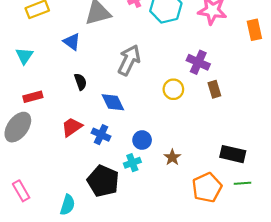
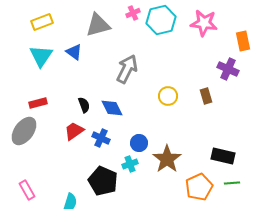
cyan triangle: (24, 56) -> (41, 56), moved, size x1.4
purple cross: (198, 62) -> (228, 69), moved
black semicircle: (80, 82) -> (84, 105), moved
brown star: (172, 157) -> (167, 159), size x1.8

